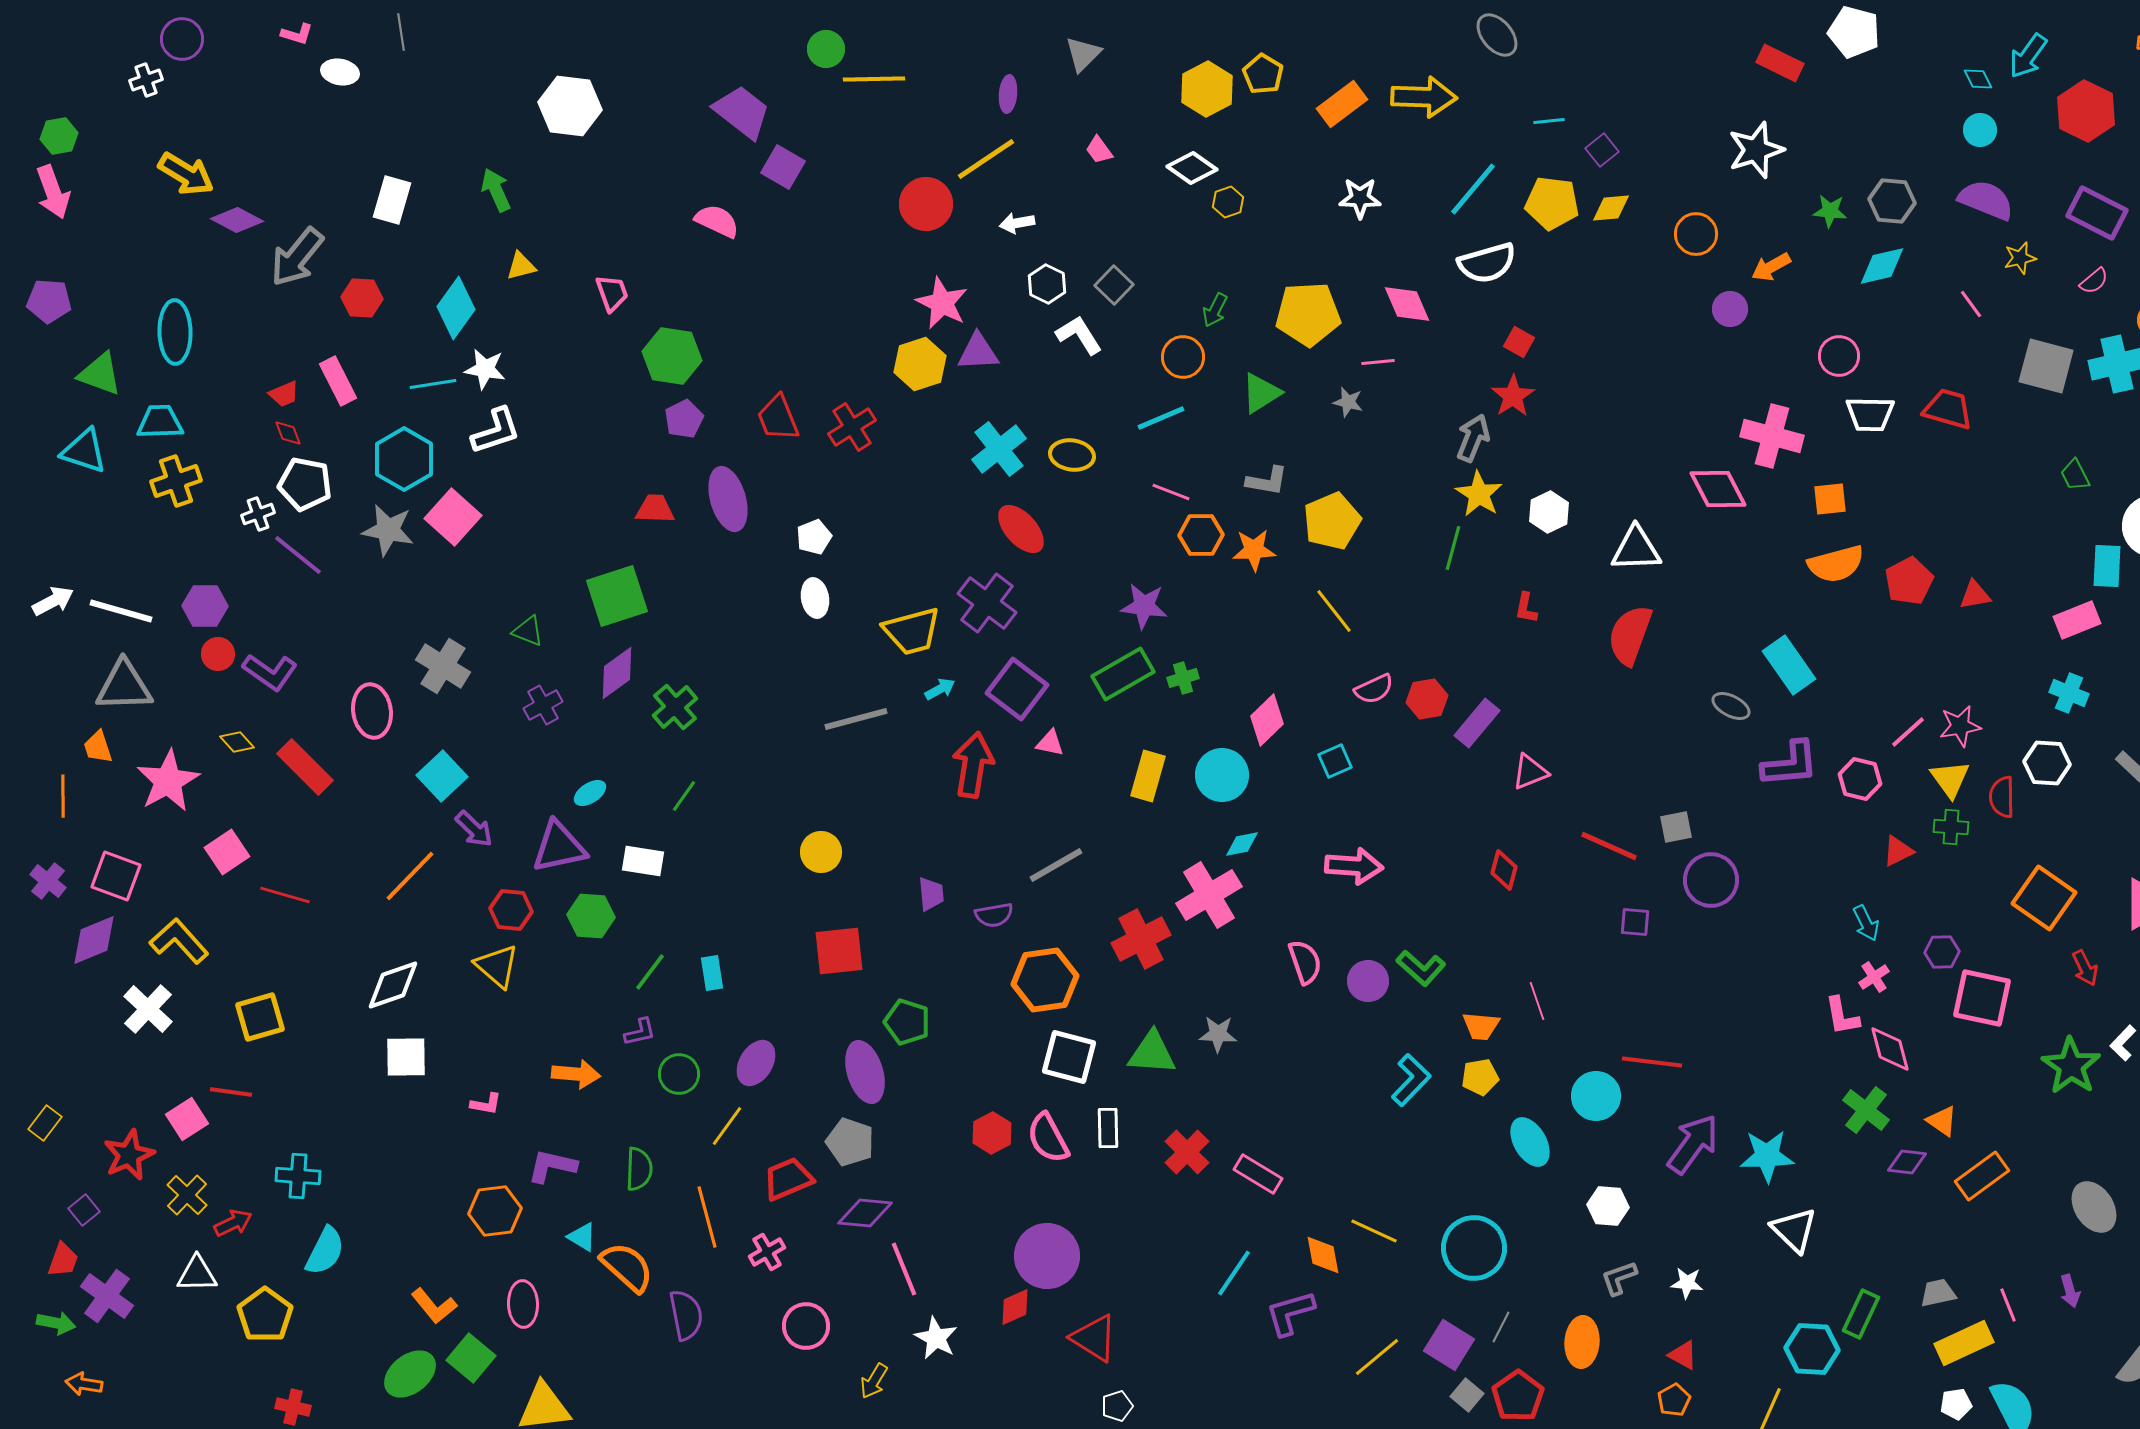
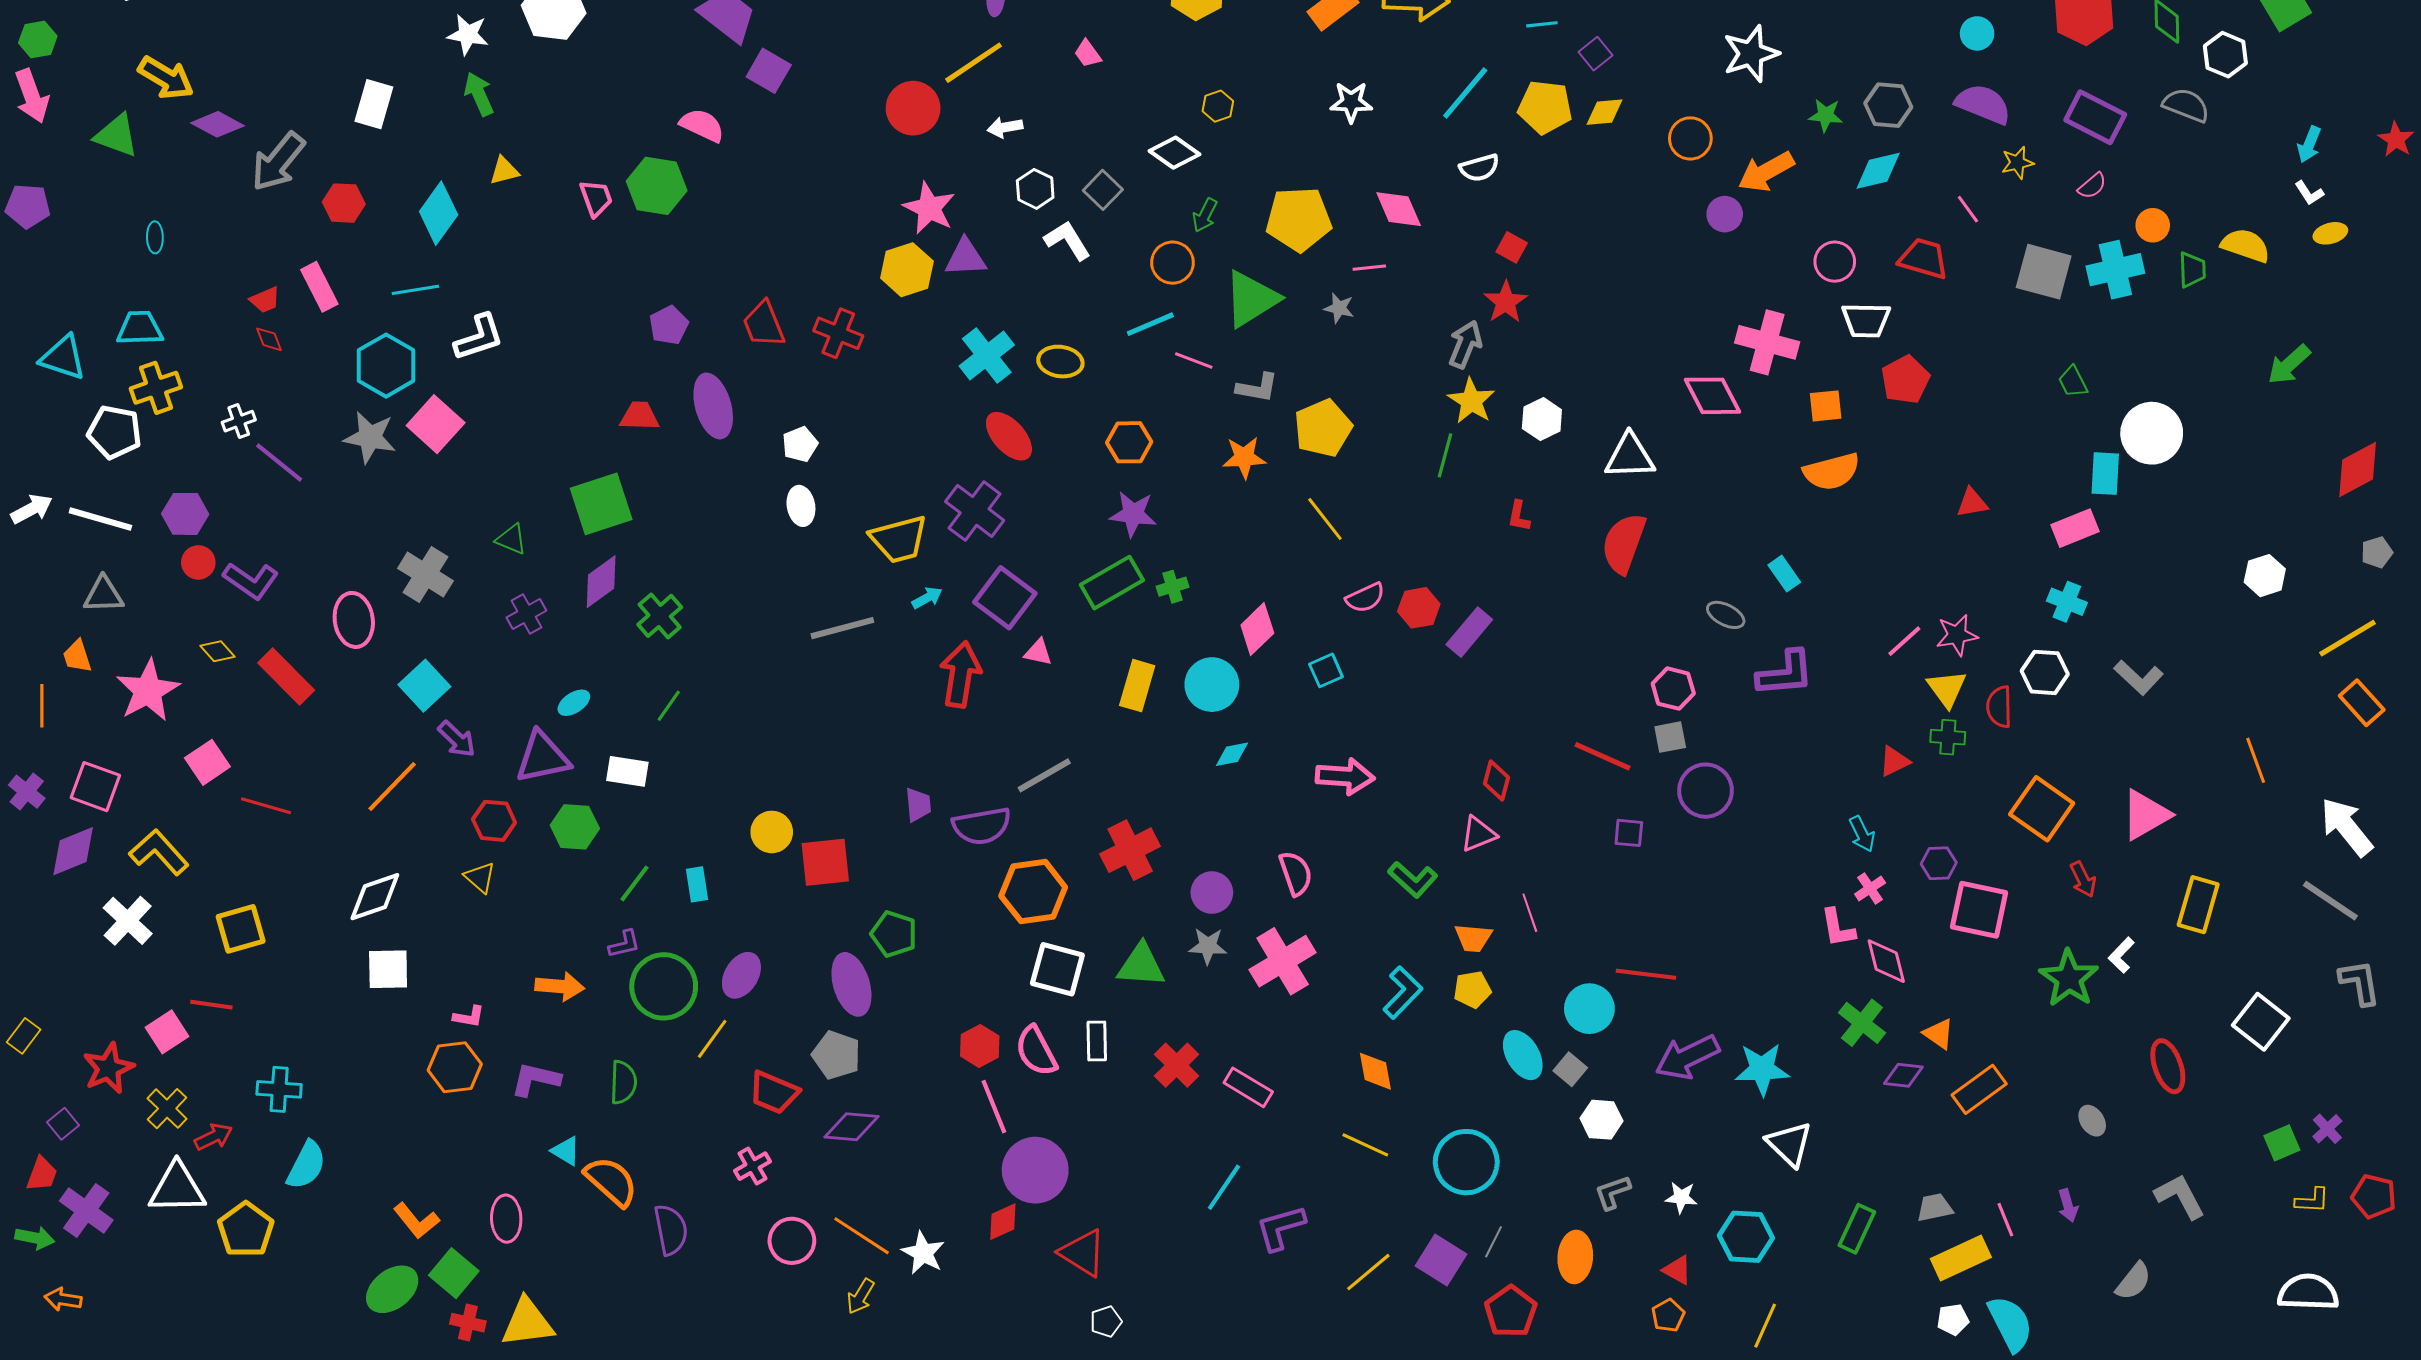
white diamond: (1192, 168) -> (1175, 153), moved
white semicircle: (1487, 263) -> (1479, 168), size x0.7
orange arrow: (1771, 267) -> (1766, 172), size x1.4
cyan ellipse: (175, 332) -> (155, 237), size x0.5
green hexagon: (672, 356) -> (657, 186), moved
white star: (485, 369) -> (468, 34), moved
green triangle: (100, 374) -> (117, 135), moved
green triangle: (1261, 393) -> (1251, 299), size x1.4
red trapezoid: (1948, 409) -> (1924, 259), moved
red cross: (852, 427) -> (838, 333), turned -36
white pentagon: (305, 484) -> (115, 432), moved
pink line: (1171, 492) -> (1194, 361), moved
orange hexagon: (1201, 535) -> (1129, 442), moved
red pentagon: (1909, 581) -> (1905, 380), moved
cyan rectangle: (1789, 665) -> (1784, 574), size x0.6
gray triangle: (124, 686) -> (103, 595), size x0.7
pink triangle: (1530, 772) -> (1478, 834), moved
pink hexagon: (1860, 779) -> (1673, 689), moved
yellow circle: (821, 852) -> (772, 832), moved
pink cross: (1209, 895) -> (1283, 961), moved
purple semicircle: (994, 915) -> (982, 826), size x1.5
yellow triangle: (497, 966) -> (480, 877), size x0.7
purple circle: (1368, 981) -> (1212, 893), moved
green circle: (679, 1074) -> (664, 986), size x1.6
purple arrow: (1693, 1144) -> (1687, 1057), turned -152
red trapezoid: (788, 1179) -> (774, 1092), turned -134
gray ellipse: (2094, 1207) -> (2092, 1121), size x0.6
orange hexagon: (495, 1211) -> (455, 1067), moved
orange line: (707, 1217) -> (862, 1236), moved, turned -42
orange diamond: (1323, 1255) -> (1375, 1071), moved
pink line: (904, 1269) -> (994, 1107), moved
white triangle: (197, 1274) -> (177, 1188), size x1.4
cyan hexagon: (1812, 1349) -> (1746, 1237), moved
gray square: (1467, 1395) -> (1570, 1069), moved
red cross: (293, 1407) -> (468, 1323), moved

